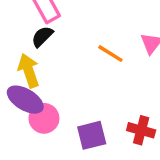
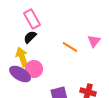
pink circle: (44, 118) -> (34, 69), moved

